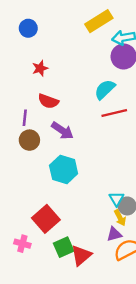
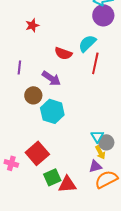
red semicircle: (48, 101) -> (63, 53), moved
red line: (114, 113) -> (95, 63), turned -65
brown circle: (29, 140) -> (33, 95), moved
pink cross: (22, 244) -> (11, 163), moved
red triangle: (81, 255) -> (67, 184), turned 36

